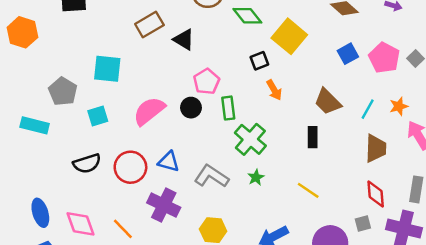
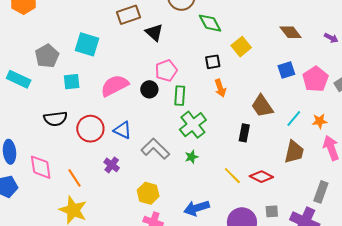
yellow square: (289, 36) -> (241, 47), size x0.7
red diamond: (376, 194) -> (261, 177), moved, turned -70
purple cross: (164, 205) -> (112, 165), size x0.6

